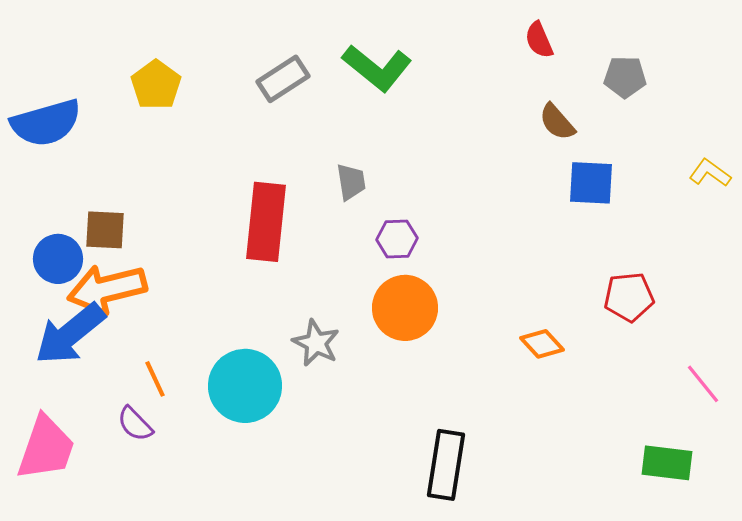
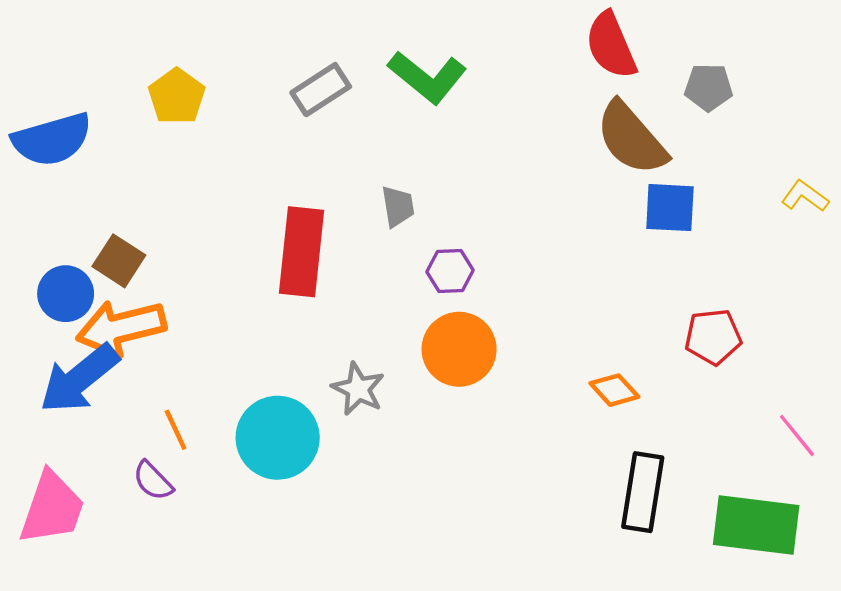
red semicircle: (539, 40) -> (611, 45), size x1.6
brown semicircle: (557, 122) -> (631, 138), size x1.8
brown square: (105, 230) -> (119, 261), turned 30
green rectangle: (667, 463) -> (756, 525), size x1.5
black rectangle: (446, 465) -> (643, 492), moved

